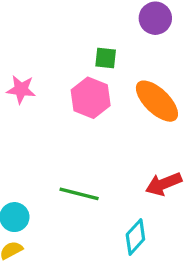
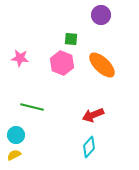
red arrow: (164, 184) -> (93, 115), moved
green line: (79, 194) -> (32, 107), moved

